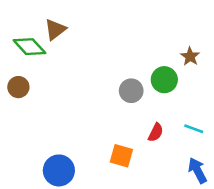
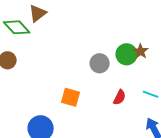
brown star: (190, 56) -> (141, 51), moved
orange square: (121, 156) -> (71, 97), moved

